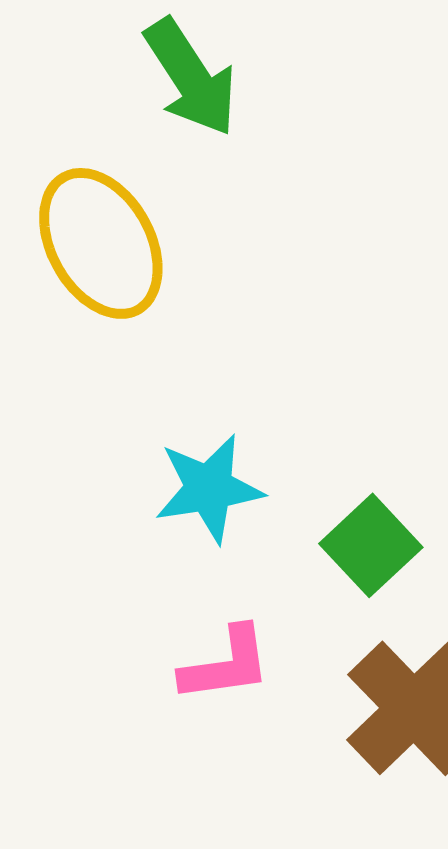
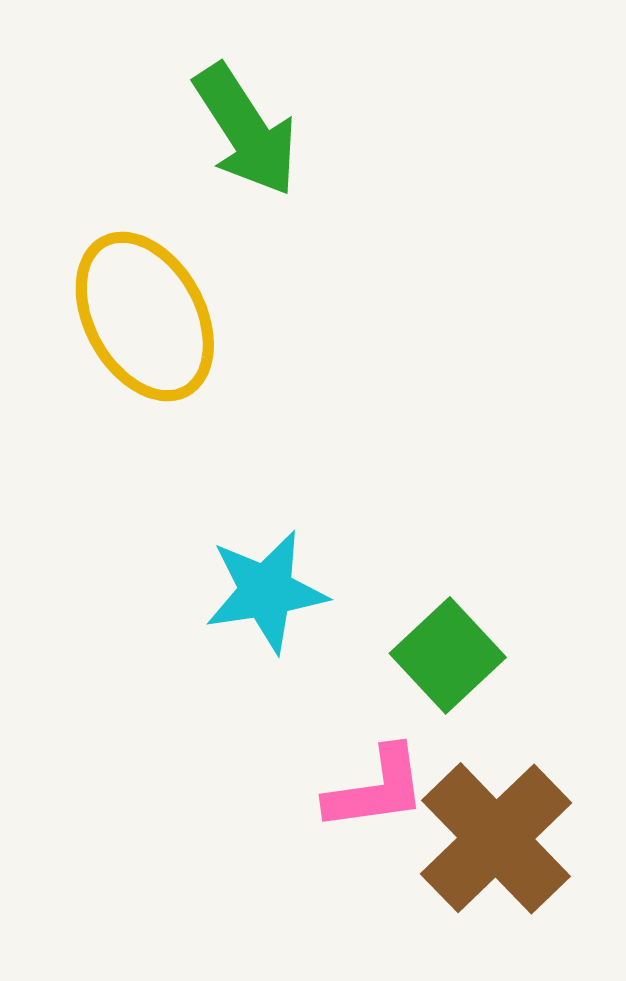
pink L-shape: (226, 664) -> (376, 789), moved

